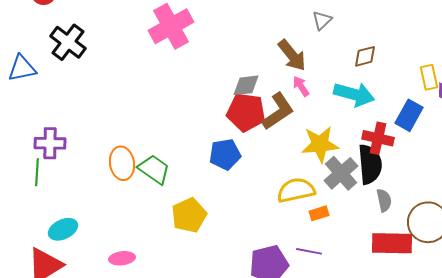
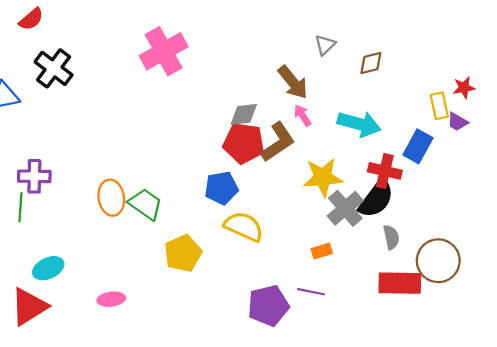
brown diamond: (365, 56) -> (371, 63), moved
black semicircle: (370, 164) -> (376, 199), turned 42
yellow semicircle: (296, 190) -> (244, 227), moved, turned 36

